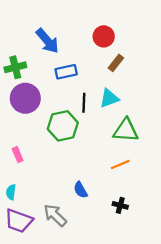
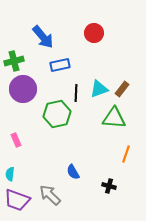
brown rectangle: (116, 63) -> (122, 89), moved
orange line: (120, 165) -> (126, 154), moved, turned -48

